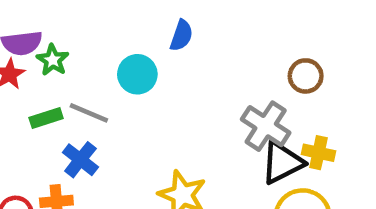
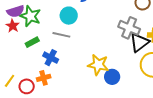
green star: (53, 60) -> (30, 16), size x1.5
gray line: (89, 113) -> (61, 35), moved

